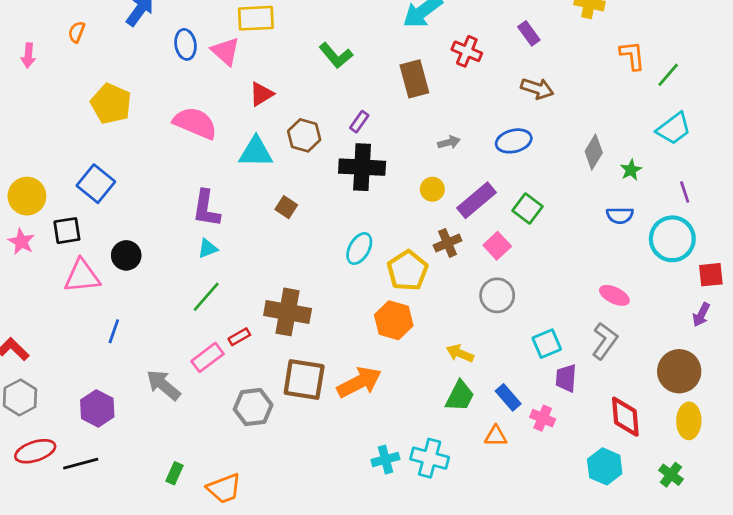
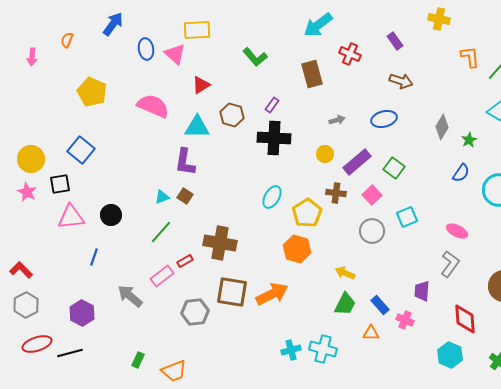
brown square: (286, 207) -> (185, 196), moved
purple L-shape: (206, 209) -> (185, 162), moved
blue semicircle: (620, 215) -> (461, 173), turned -54
brown cross: (448, 243) -> (336, 193), turned 30
black circle: (126, 255) -> (111, 215), moved
cyan square: (547, 344) -> (407, 217), moved

